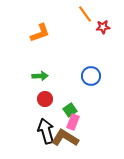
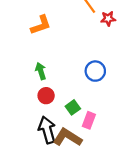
green arrow: (40, 76) -> (41, 71), turned -105
pink rectangle: (73, 122) -> (89, 120), moved

